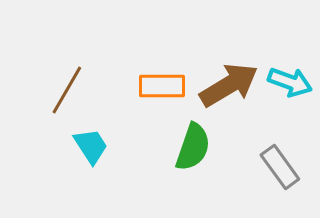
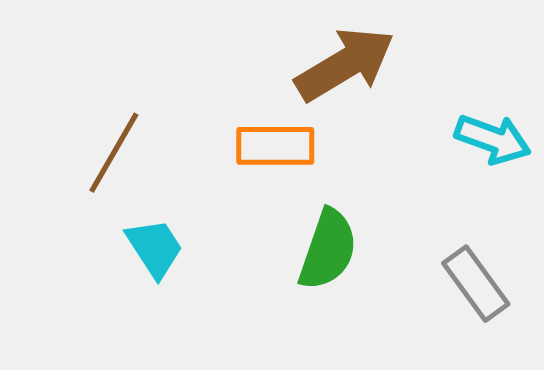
brown arrow: (229, 85) -> (345, 64), moved

